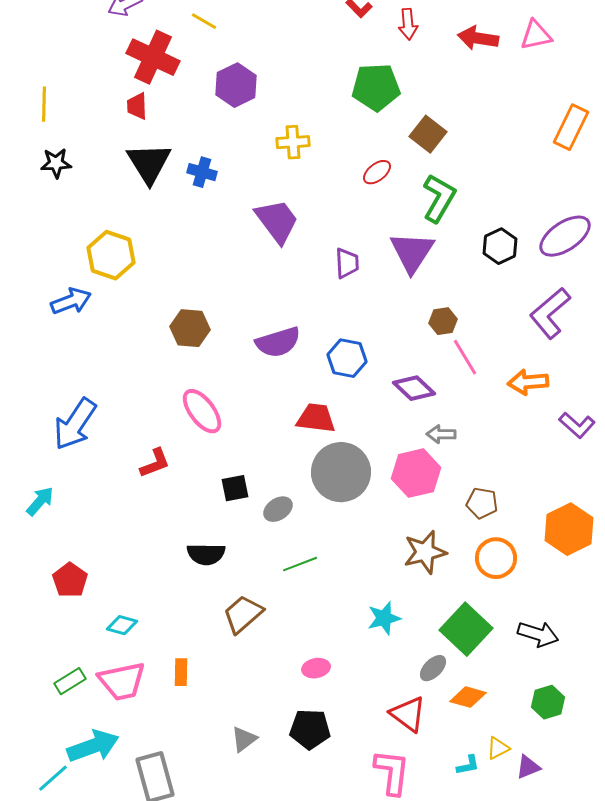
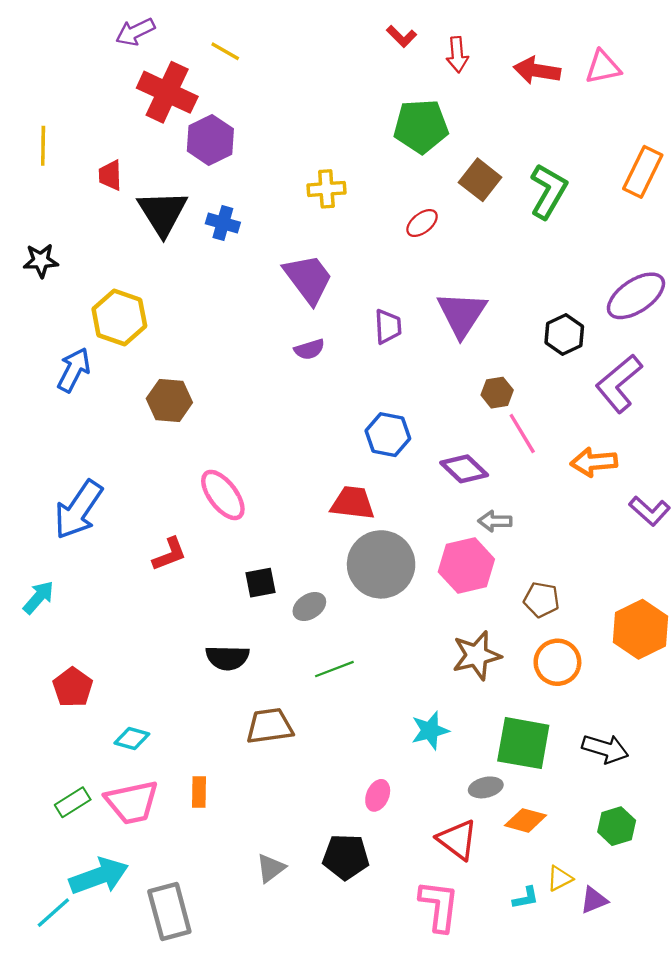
purple hexagon: (236, 85) -> (210, 140), moved
red trapezoid: (137, 106) -> (110, 175), moved
black star: (56, 163) -> (41, 261), moved
green L-shape: (439, 198) -> (548, 191), moved
black hexagon: (500, 246) -> (564, 335), moved
blue arrow: (71, 301) -> (74, 370), turned -42
brown hexagon: (190, 328) -> (169, 401), moved
purple semicircle: (278, 342) -> (309, 349), moved, size x0.6
brown trapezoid: (243, 614) -> (270, 726), turned 33
green square: (466, 629) -> (523, 743), turned -33
pink ellipse: (316, 668) -> (378, 795), moved, turned -56
gray ellipse: (433, 668) -> (486, 787), turned 32

